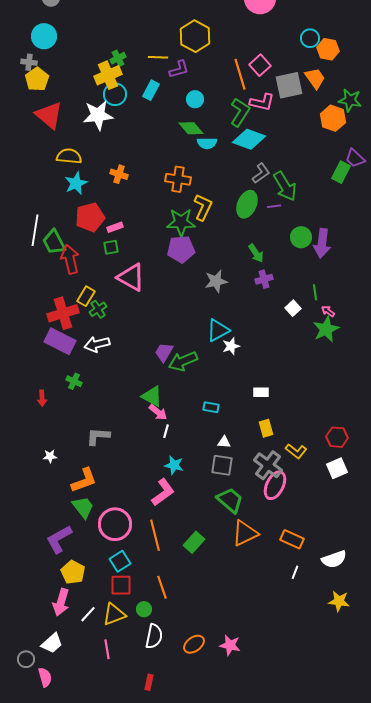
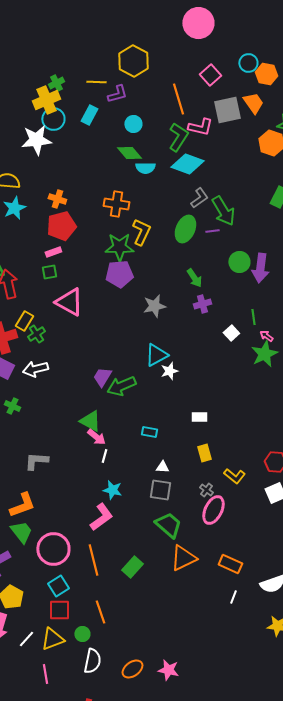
pink square: (260, 65) -> (210, 75), moved
red pentagon: (90, 217) -> (61, 226), moved
gray cross: (268, 465) -> (206, 490), size x0.5

